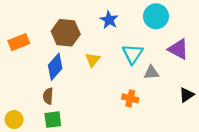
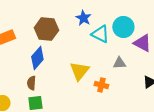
cyan circle: (156, 16) -> (123, 27), moved
cyan triangle: (133, 54) -> (100, 34), moved, turned -36
yellow triangle: (93, 60) -> (79, 71), moved, size x1.5

